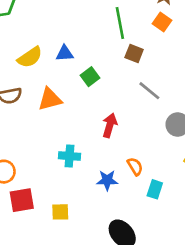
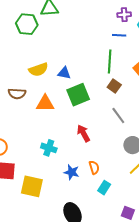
green square: (90, 77) -> (78, 95), size x1.6
red arrow: (110, 125) -> (83, 133), turned -60
yellow square: (60, 212) -> (32, 186), size x1.6

